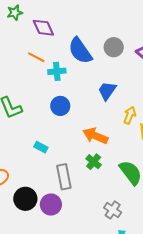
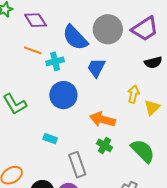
gray circle: (114, 47) -> (108, 29), size x1.5
blue trapezoid: (107, 91) -> (96, 68), moved
blue circle: (60, 106) -> (63, 95), size x1.4

